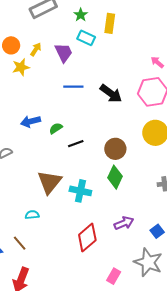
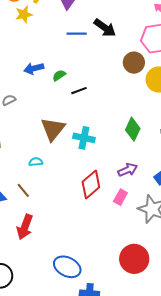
black arrow: (111, 93) -> (105, 28), moved
brown circle: (115, 149) -> (134, 63), moved
green diamond: (115, 177) -> (133, 129), moved
pink rectangle: (114, 276) -> (120, 197), moved

